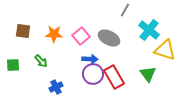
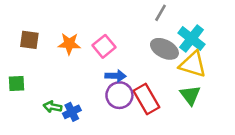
gray ellipse: (109, 38) -> (164, 49), moved
yellow triangle: (165, 50) -> (193, 64), moved
green arrow: (41, 61) -> (53, 107), moved, turned 144

